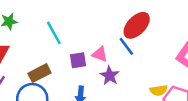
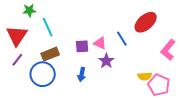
red ellipse: (137, 25) -> (146, 22), moved
cyan line: (54, 33) -> (48, 27), moved

